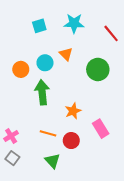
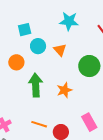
cyan square: (39, 26) -> (25, 30), moved
cyan circle: (45, 63) -> (38, 46), moved
orange star: (73, 111) -> (64, 90), moved

